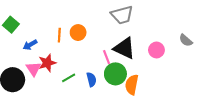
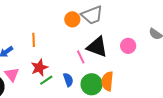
orange circle: (78, 33) -> (72, 19), moved
red star: (47, 63) -> (39, 68), moved
green circle: (115, 74) -> (92, 84), moved

